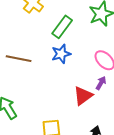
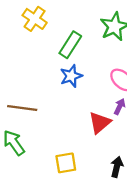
brown line: (19, 59) -> (22, 108), moved

